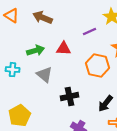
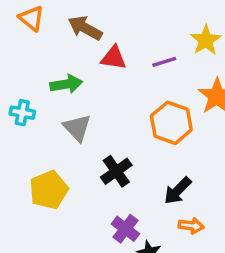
red triangle: (64, 49) -> (113, 58), moved
black cross: (70, 97) -> (116, 171), turned -30
yellow pentagon: (20, 116) -> (49, 190), moved

